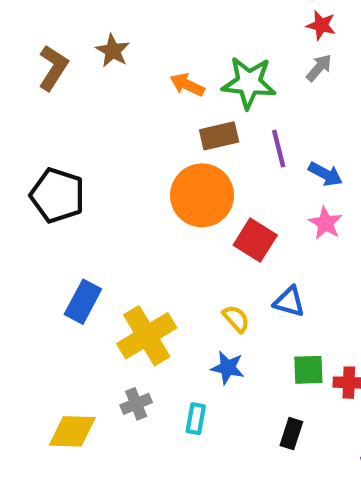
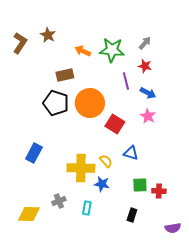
red star: (321, 25) -> (145, 66), moved
brown rectangle: (219, 136) -> (65, 75), moved
black pentagon: (57, 195) -> (56, 103), moved
yellow cross: (147, 336) -> (81, 168), moved, turned 32

